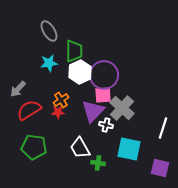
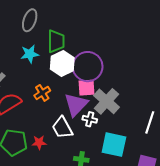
gray ellipse: (49, 31) -> (30, 20), turned 50
red star: (58, 112) -> (39, 142), moved
white trapezoid: (80, 148) -> (62, 128), moved

